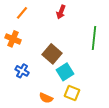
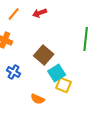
red arrow: (61, 12) -> (40, 13), moved, turned 48
yellow square: (72, 93) -> (64, 85), moved

